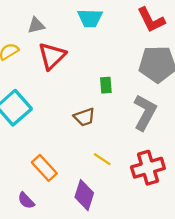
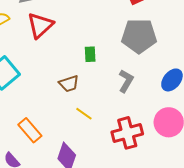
gray L-shape: (145, 112) -> (126, 81), size x0.7
yellow line: (102, 159) -> (84, 114), moved

